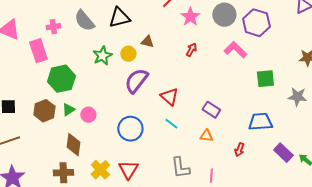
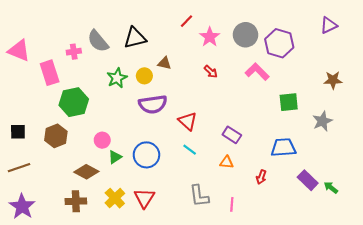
pink cross: (53, 27) -> (74, 52), moved
red arrow: (191, 50) -> (211, 72), turned 104
purple semicircle: (136, 81) -> (153, 104), turned -136
gray star: (297, 97) -> (322, 121), turned -30
green triangle: (68, 110) -> (115, 157), moved
brown diamond: (73, 145) -> (86, 172), turned -70

